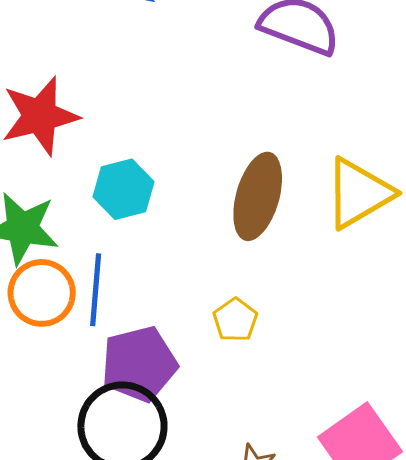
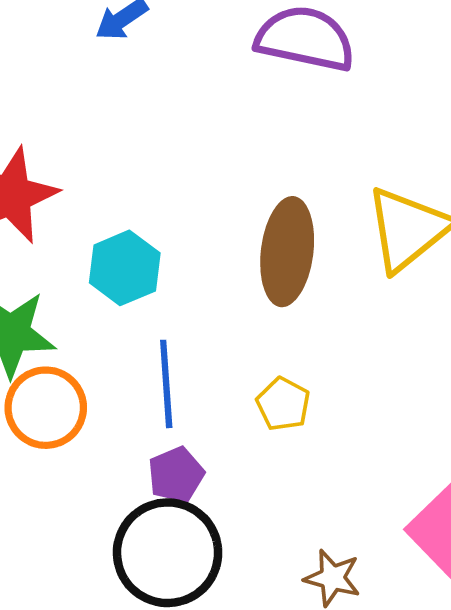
blue line: (96, 290) -> (166, 384), moved
purple pentagon: (139, 364) -> (176, 475), size x0.6

